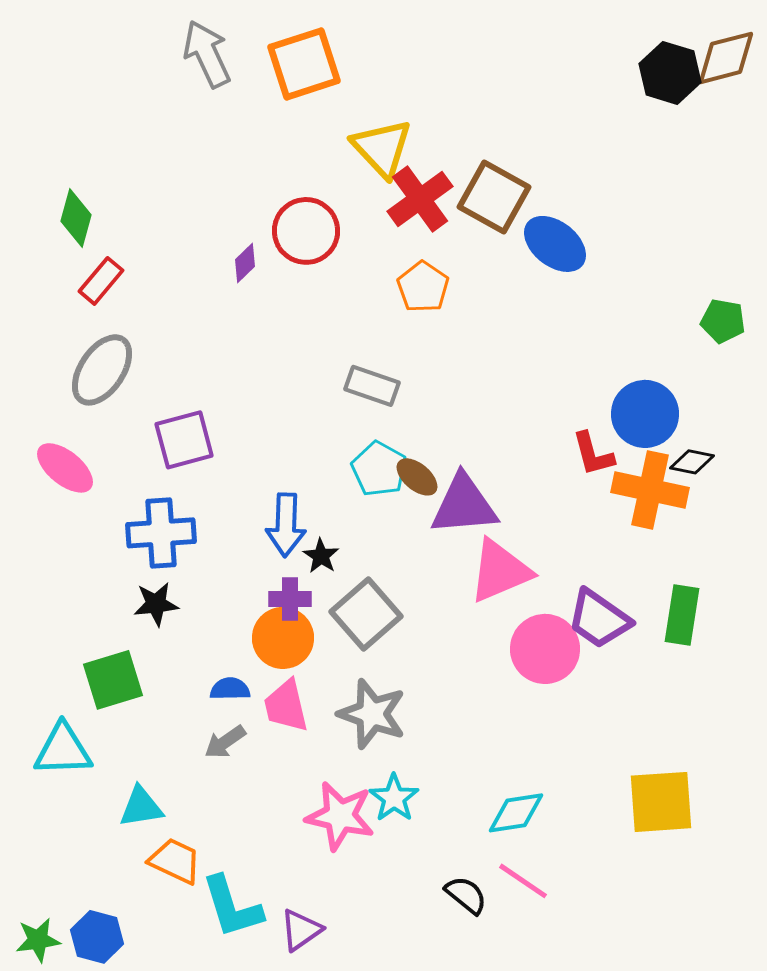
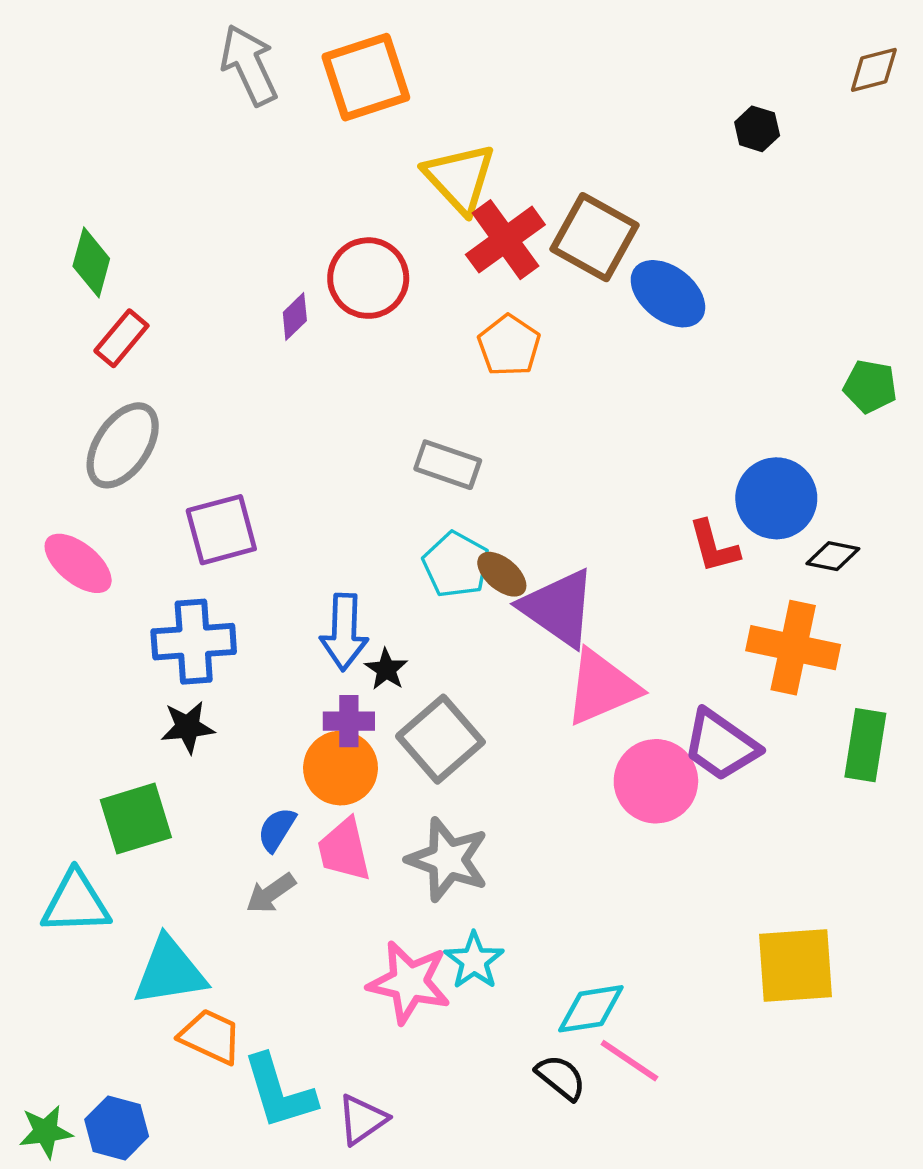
brown diamond: (726, 58) -> (874, 70), size x0.7
black hexagon: (670, 73) -> (757, 129), moved, size x0.6
orange cross: (650, 490) -> (793, 648), moved
purple triangle: (464, 505) -> (558, 608), turned 40
green rectangle: (682, 615) -> (865, 745), moved
blue semicircle: (230, 689) -> (277, 829), turned -57
cyan triangle: (141, 807) -> (170, 971), size x1.4
cyan diamond: (516, 813) -> (591, 1009), moved

